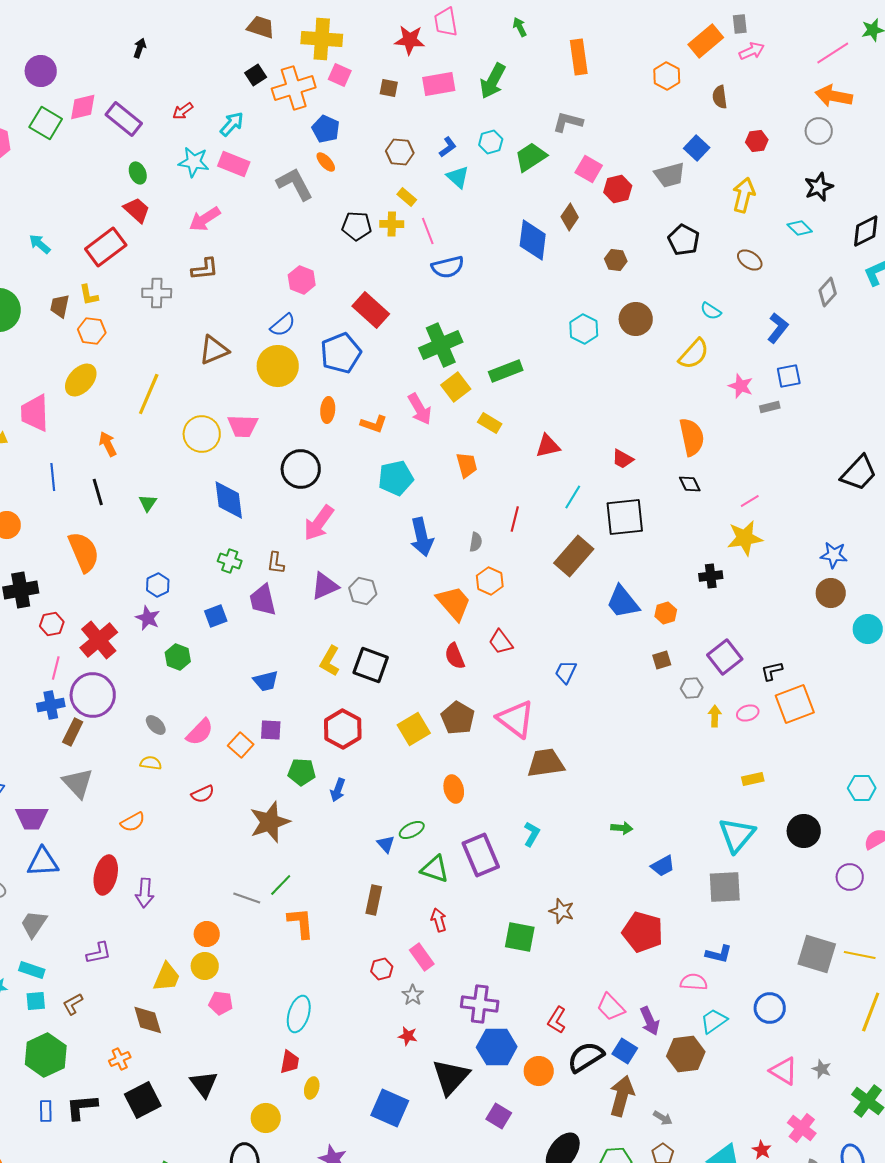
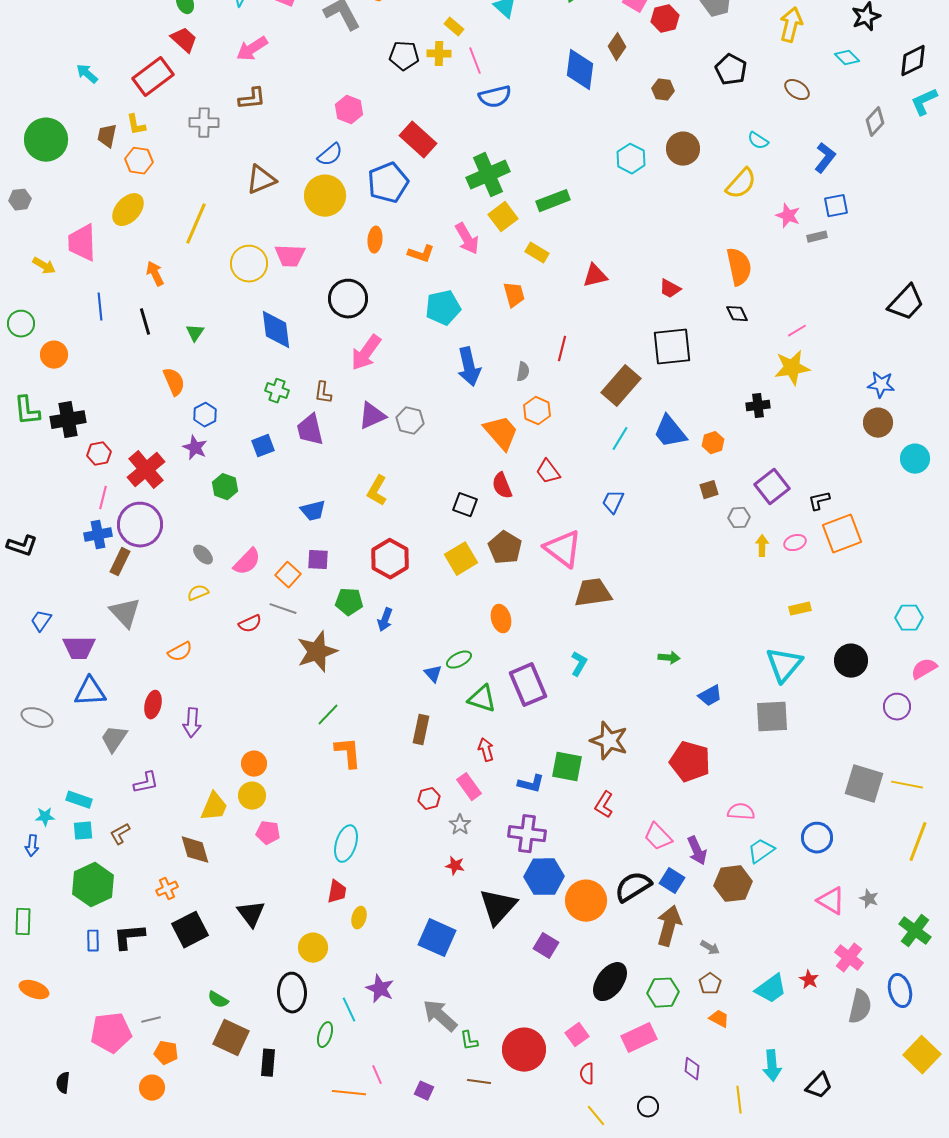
cyan line: (573, 497) -> (620, 439), moved
orange semicircle: (84, 552) -> (174, 382), moved, size x0.7
black square: (371, 665) -> (465, 505), moved, size x0.7
yellow semicircle: (151, 763) -> (198, 593), turned -30
red ellipse: (106, 875) -> (153, 705), size x0.7
gray line: (247, 898) -> (283, 609), moved
brown star: (562, 911) -> (609, 741), size x1.5
gray trapezoid: (34, 924) -> (114, 739), moved
blue L-shape: (719, 954) -> (531, 784), moved
red L-shape: (557, 1020) -> (604, 805), moved
orange circle: (539, 1071) -> (586, 901), size x1.4

